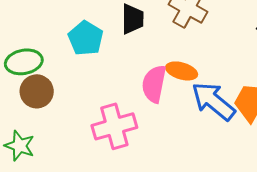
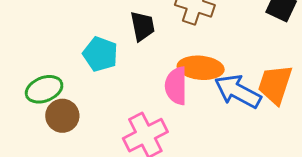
orange ellipse: (182, 71) -> (201, 68), size x1.4

